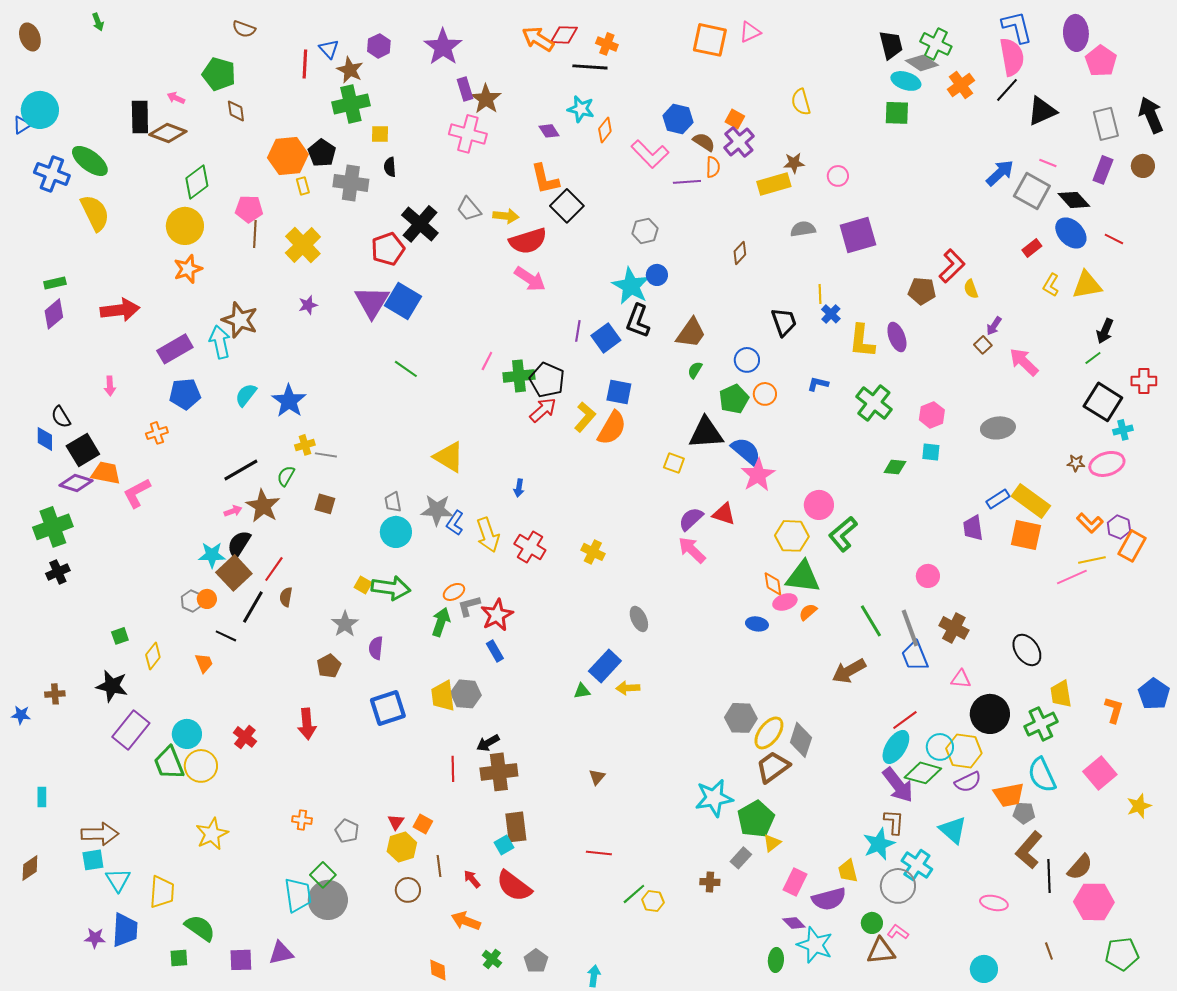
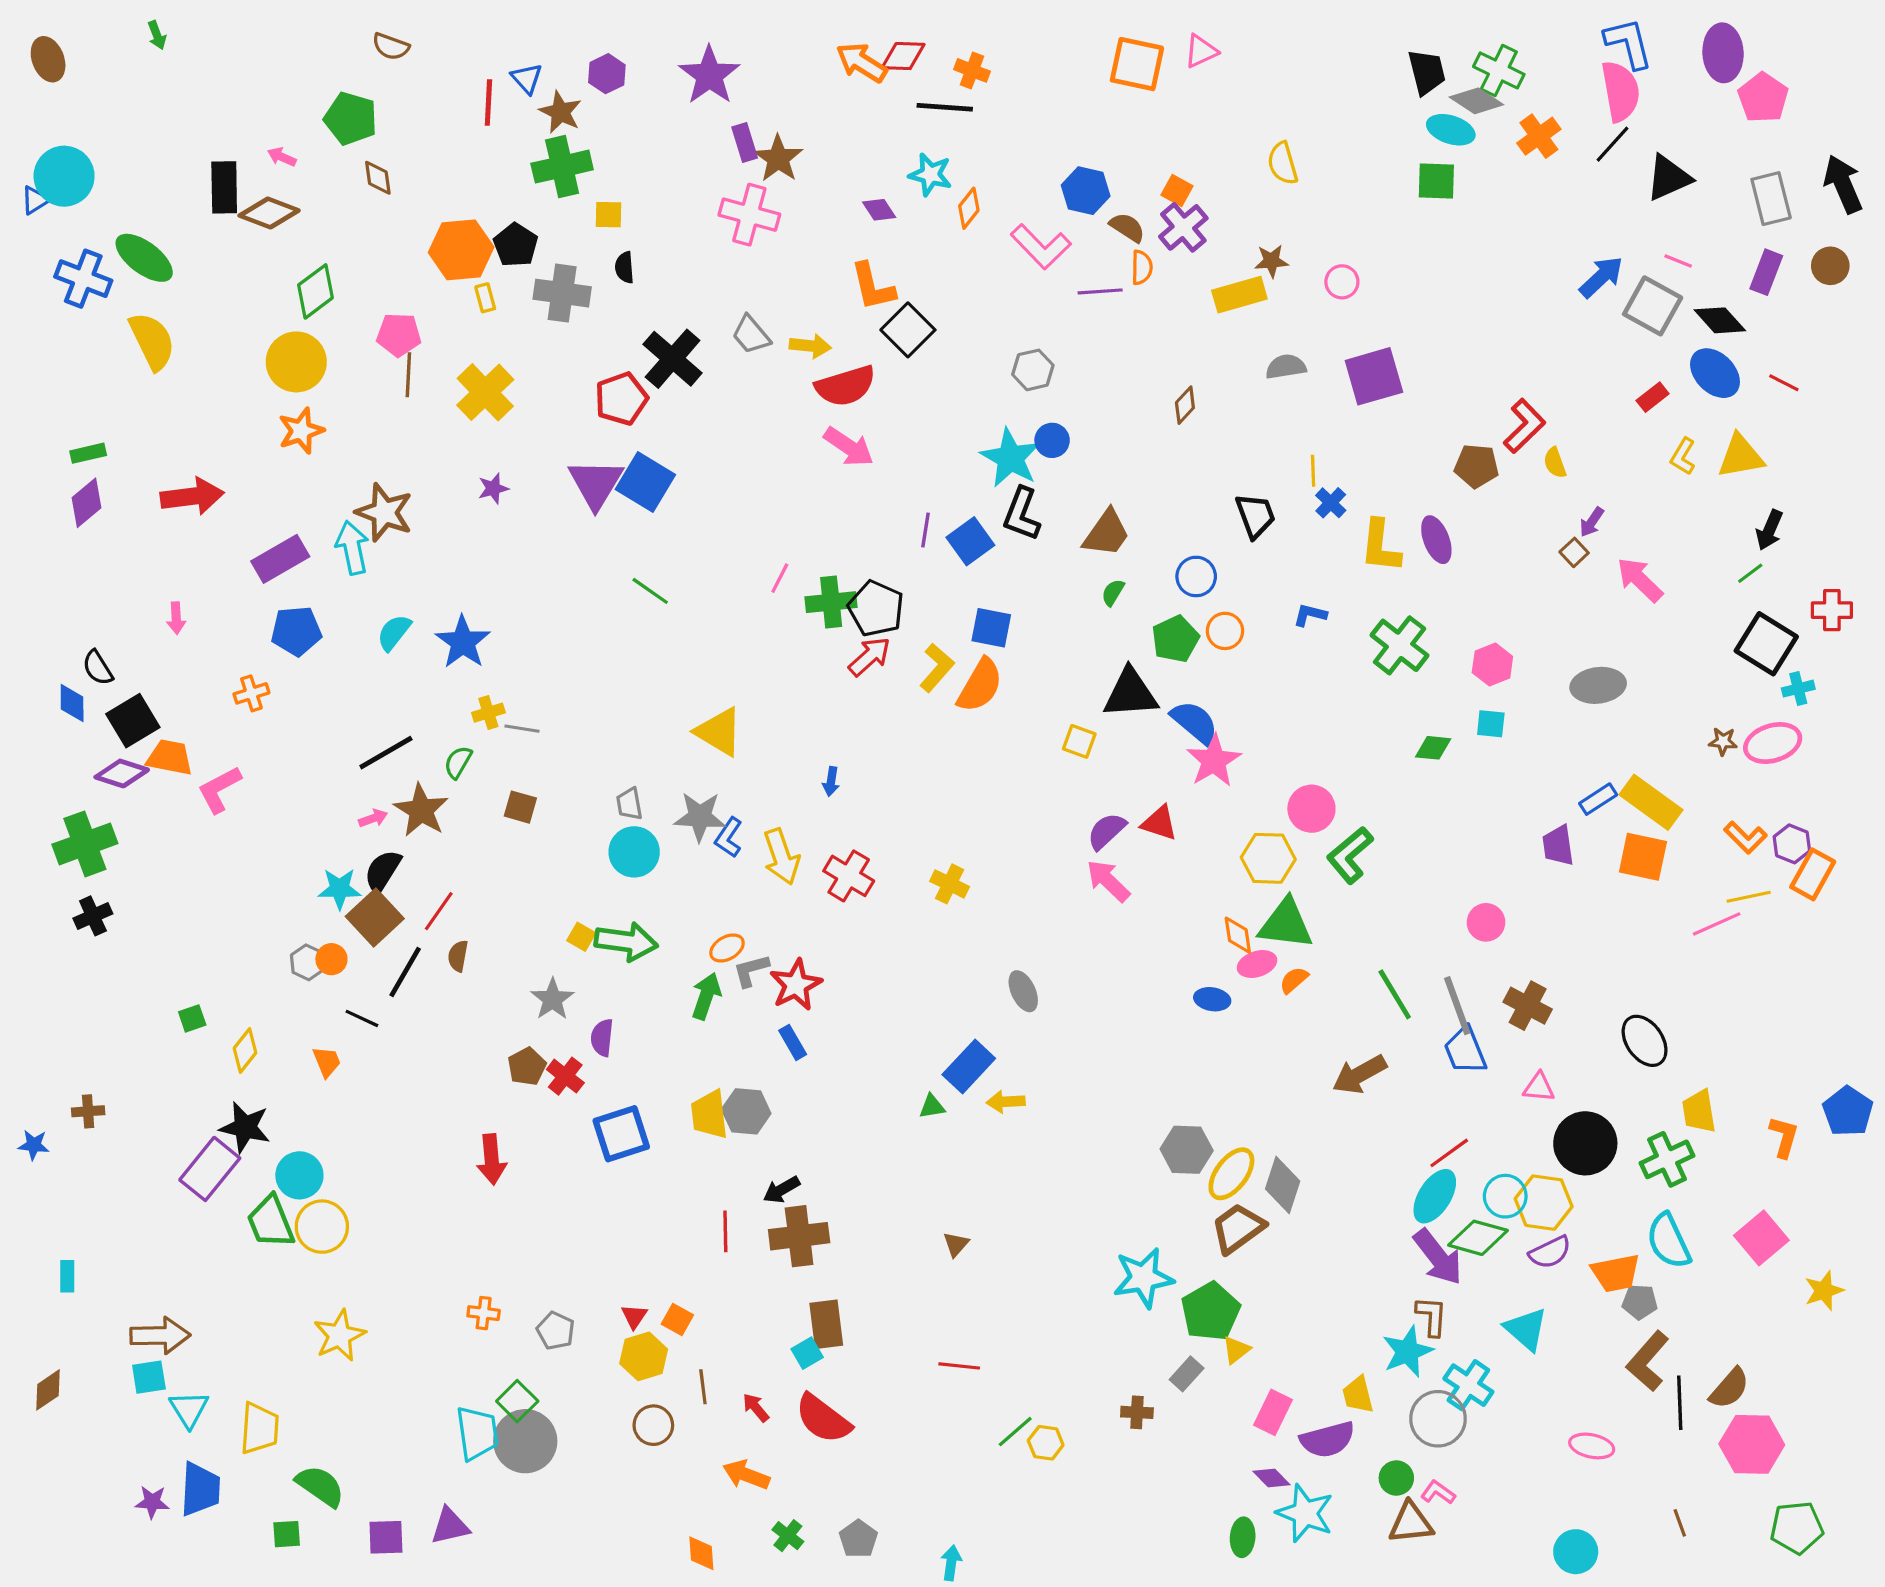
black star: (112, 686) -> (245, 1127), moved
red cross: (245, 737) -> (565, 1076), moved

